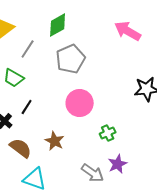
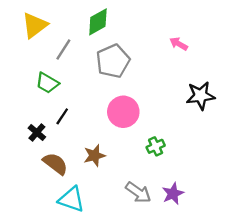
pink arrow: (128, 31) -> (179, 44), moved, size x0.6
brown star: (55, 141) -> (94, 156), turned 30
purple star: (118, 164) -> (173, 194), moved

